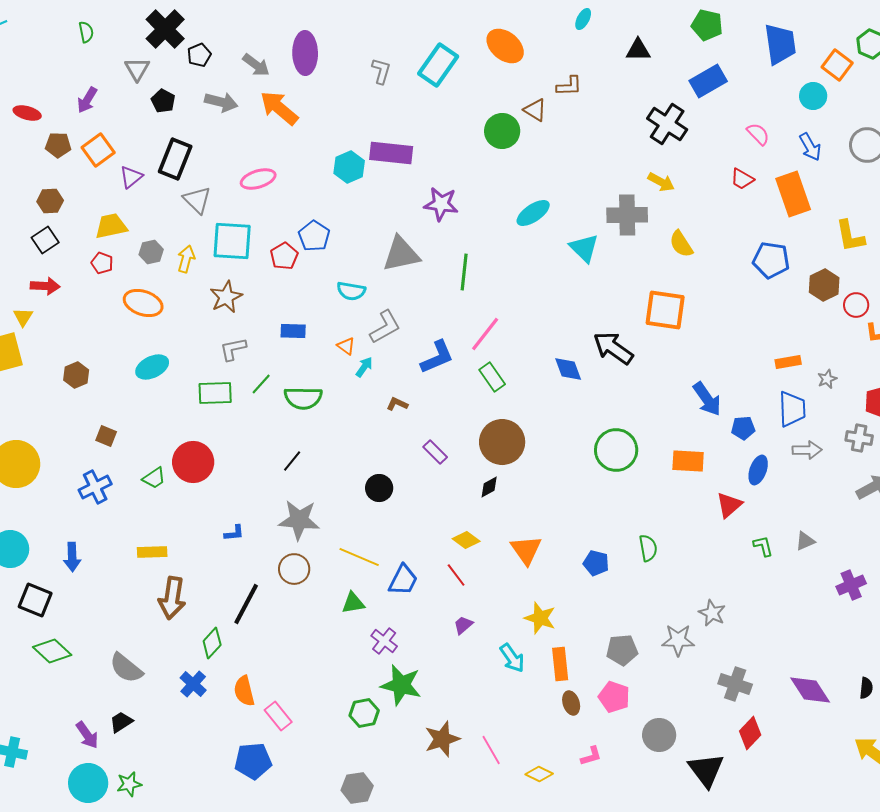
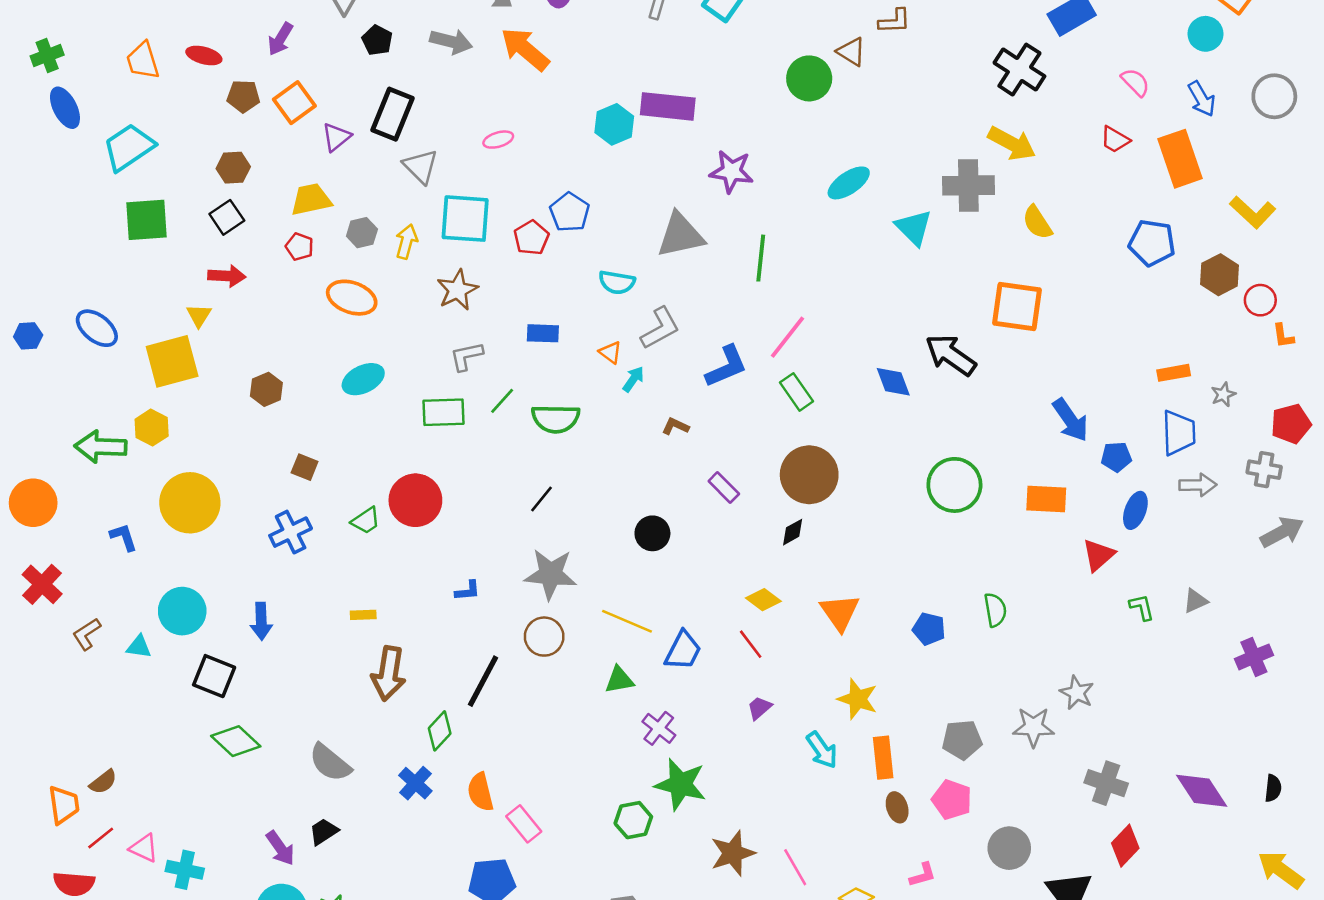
pink ellipse: (258, 179) -> (498, 140), size x0.7
yellow arrow: (661, 182) -> (1012, 143), size x1.4
yellow L-shape: (850, 236) -> (1253, 212), turned -36
yellow rectangle: (152, 552) -> (363, 615), size x0.7

